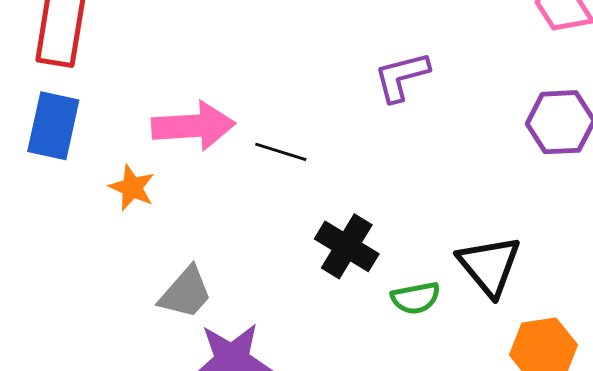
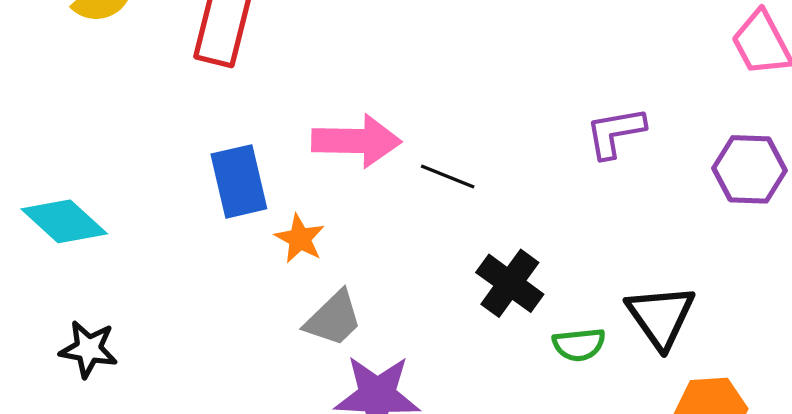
purple L-shape: (402, 77) -> (615, 133), moved
blue rectangle: (53, 126) -> (239, 181), moved, turned -30
orange star: (132, 188) -> (300, 239), moved

